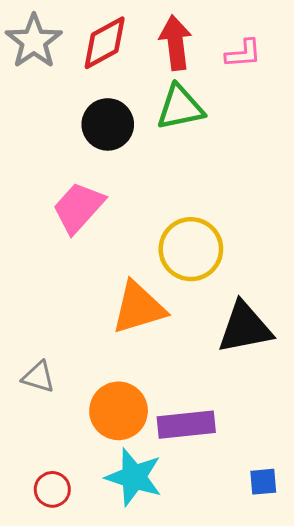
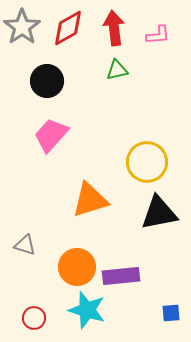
green triangle: (180, 107) -> (117, 70), size x0.7
black circle: (108, 124) -> (47, 81), moved
yellow circle: (191, 249) -> (147, 162), moved

